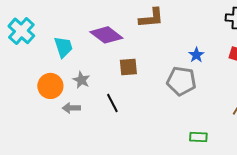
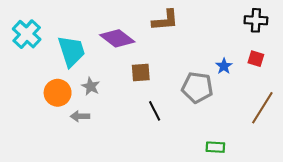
cyan trapezoid: (63, 47) -> (71, 51), size x1.4
blue star: (196, 55) -> (224, 66), moved
black line: (112, 103) -> (155, 111), moved

